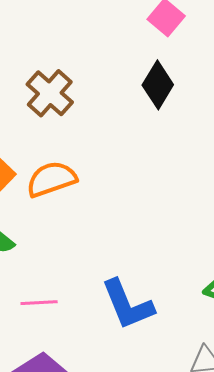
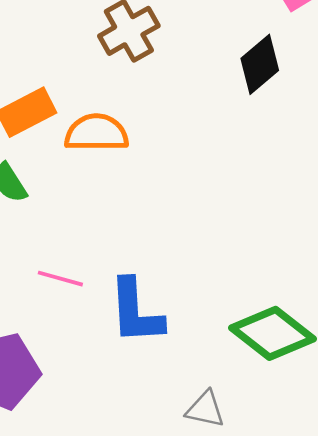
pink line: (39, 303) -> (60, 279), moved

